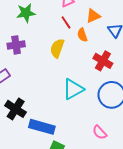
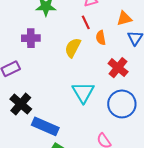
orange triangle: (93, 16) -> (124, 18), moved
cyan triangle: (73, 89) -> (83, 92), turned -40

